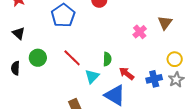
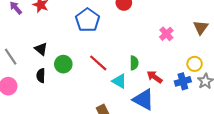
brown triangle: (165, 23) -> (201, 27), moved
black triangle: (19, 33) -> (41, 49), moved
yellow circle: (175, 59) -> (195, 64), moved
cyan triangle: (92, 76) -> (119, 81), turned -42

